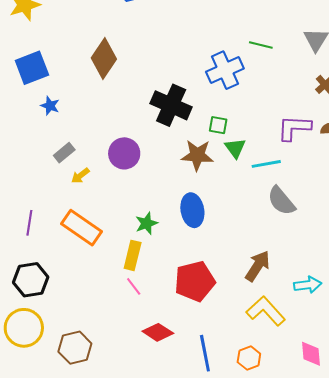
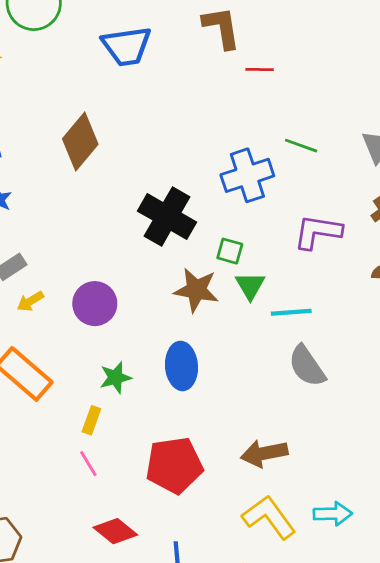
purple L-shape: (294, 128) -> (318, 232), moved
purple circle: (124, 153) -> (95, 304), moved
yellow rectangle: (133, 255) -> (91, 420), size x0.7
brown arrow: (258, 266) -> (264, 453), turned -140
cyan arrow: (308, 285) -> (333, 514), moved

